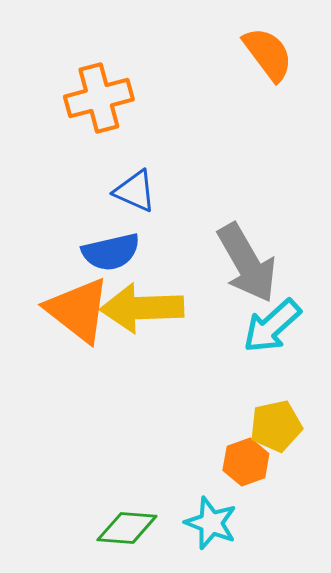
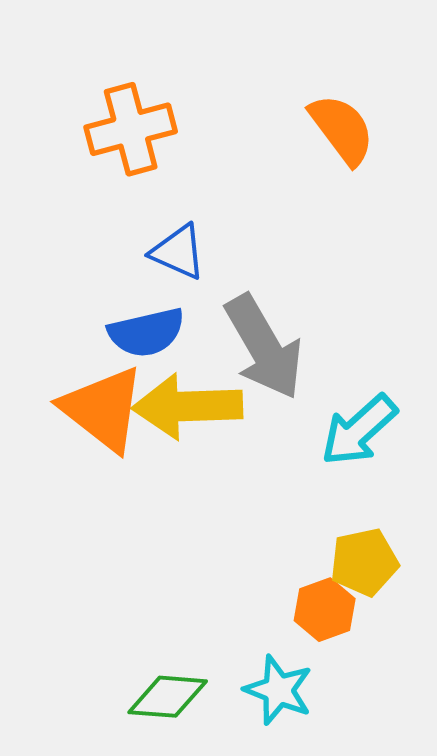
orange semicircle: (268, 54) -> (342, 129), moved
gray arrow: (247, 263) -> (264, 347), moved

